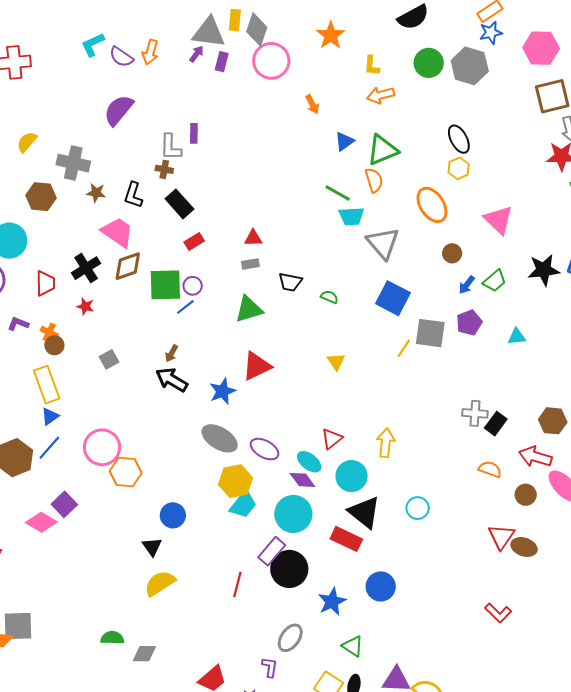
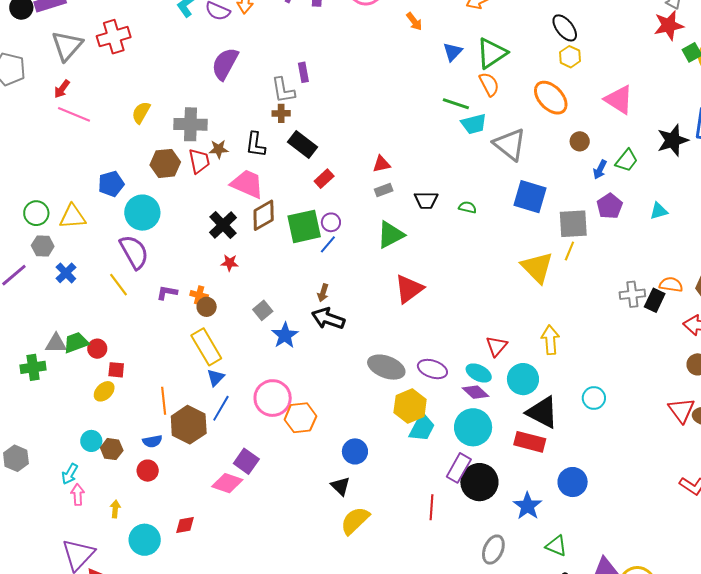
red trapezoid: (45, 283) -> (199, 161), moved
yellow line: (404, 348) -> (569, 251), moved
yellow triangle: (336, 362) -> (537, 267), moved, size x1.8
blue star: (223, 391) -> (285, 335), moved
orange semicircle: (490, 469) -> (671, 285), moved

